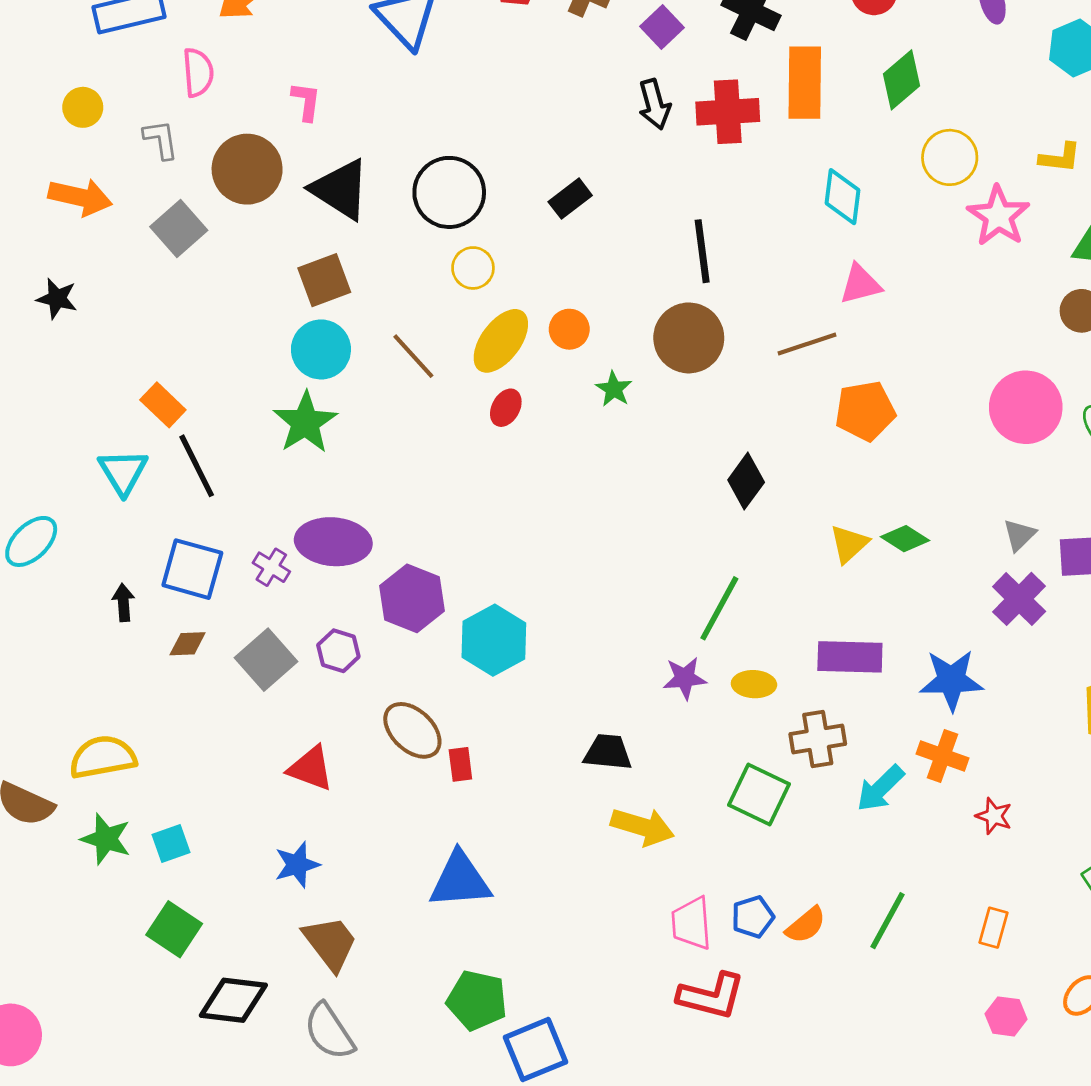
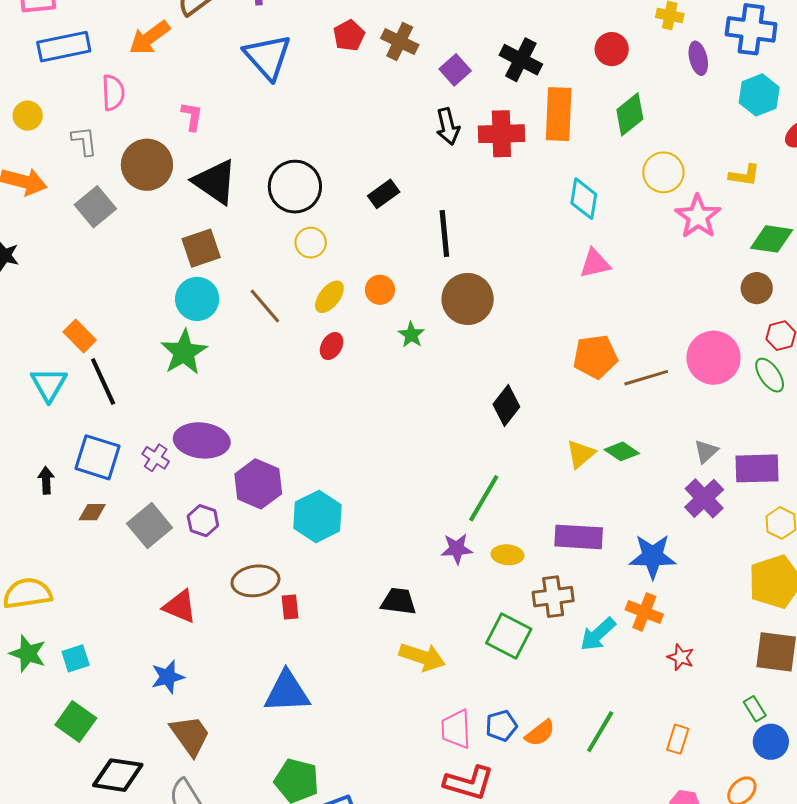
black line: (702, 251) -> (444, 233), moved
yellow ellipse: (501, 341) -> (329, 297), size x0.7
brown line: (807, 344) -> (646, 378), moved
brown ellipse: (412, 730) -> (255, 581), turned -54

